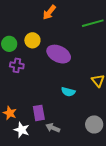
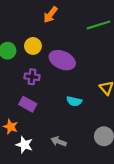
purple cross: (17, 65) -> (32, 77), moved
purple rectangle: (39, 113) -> (28, 104), moved, turned -49

